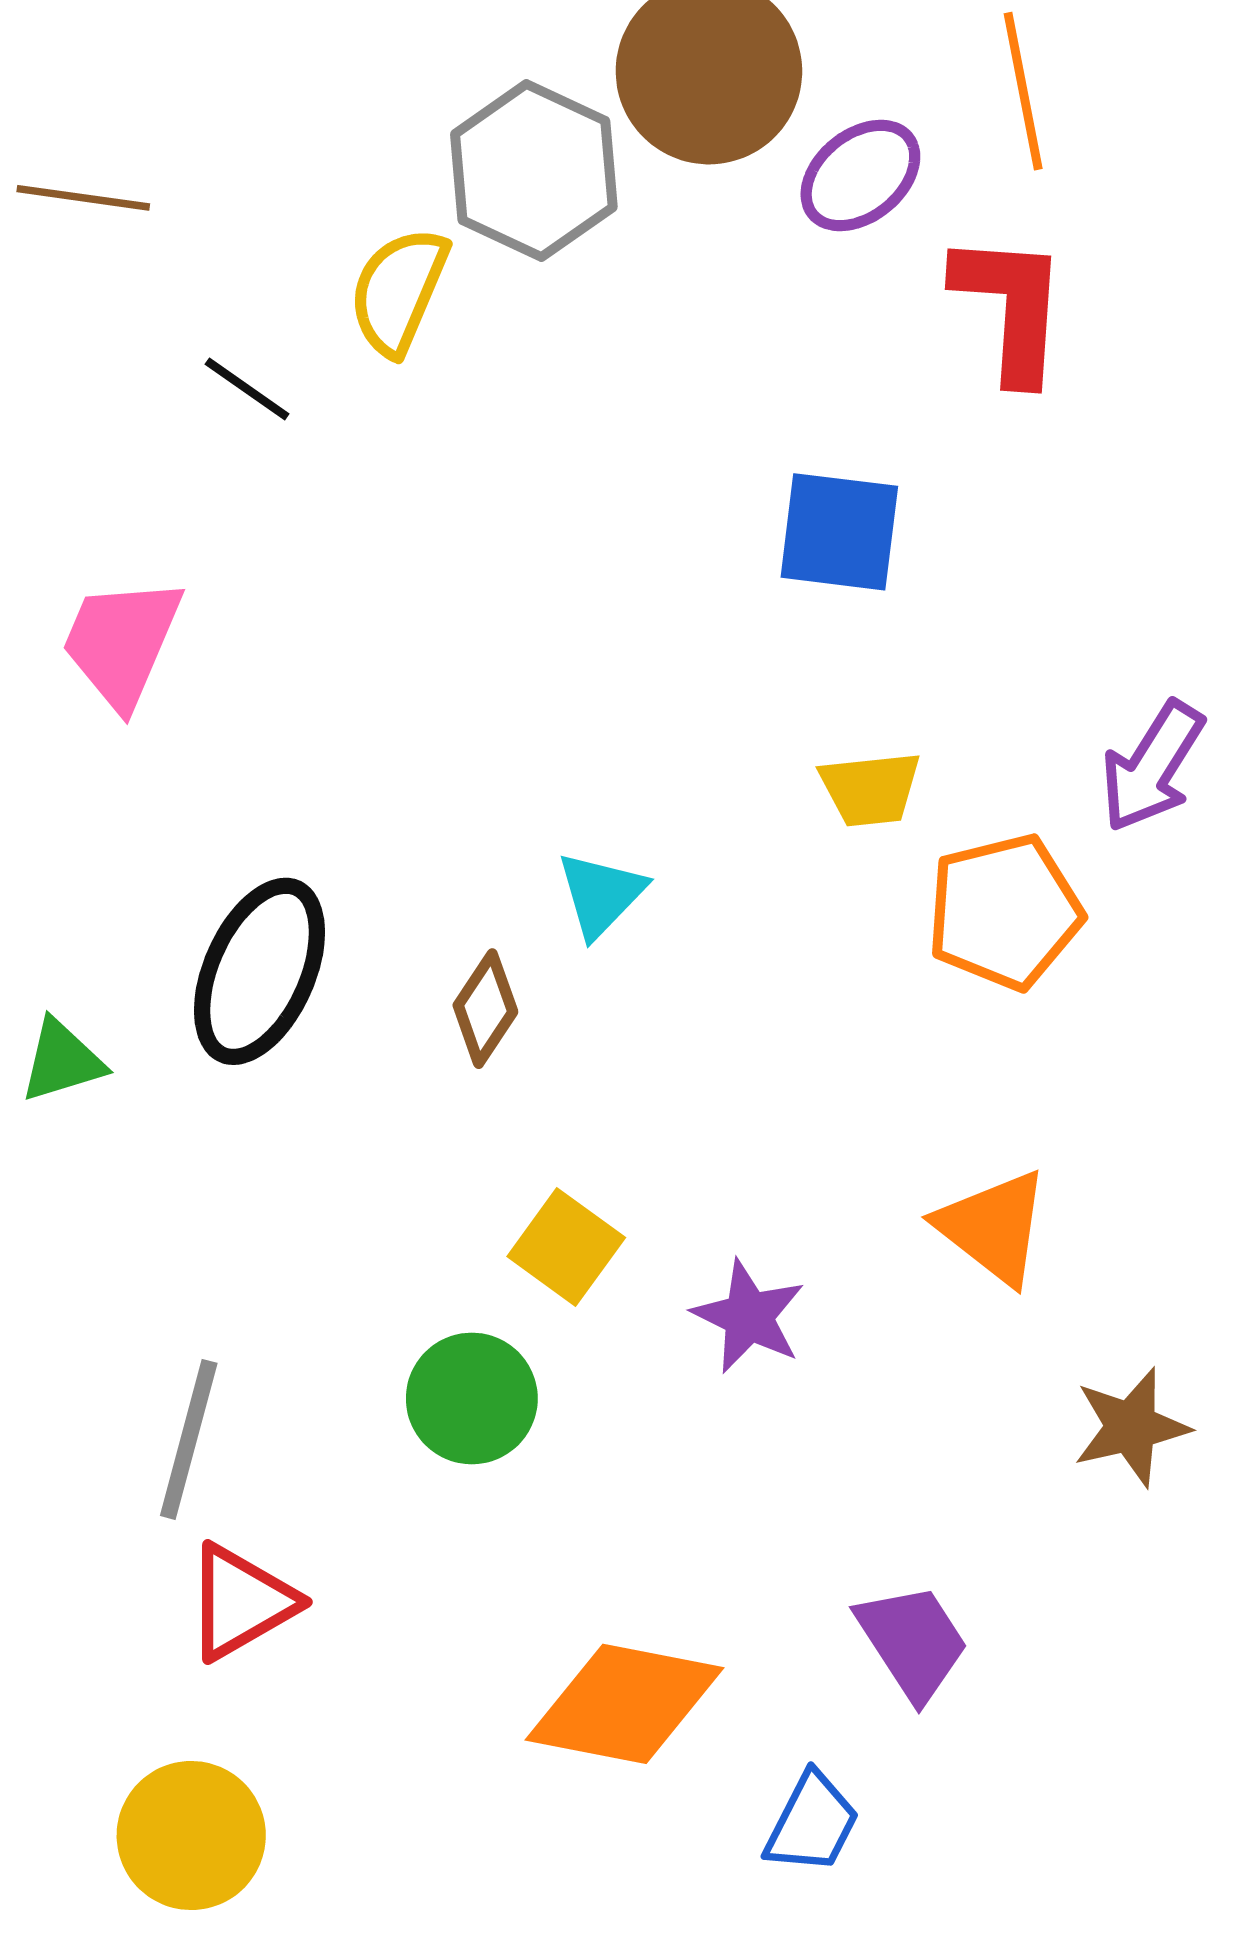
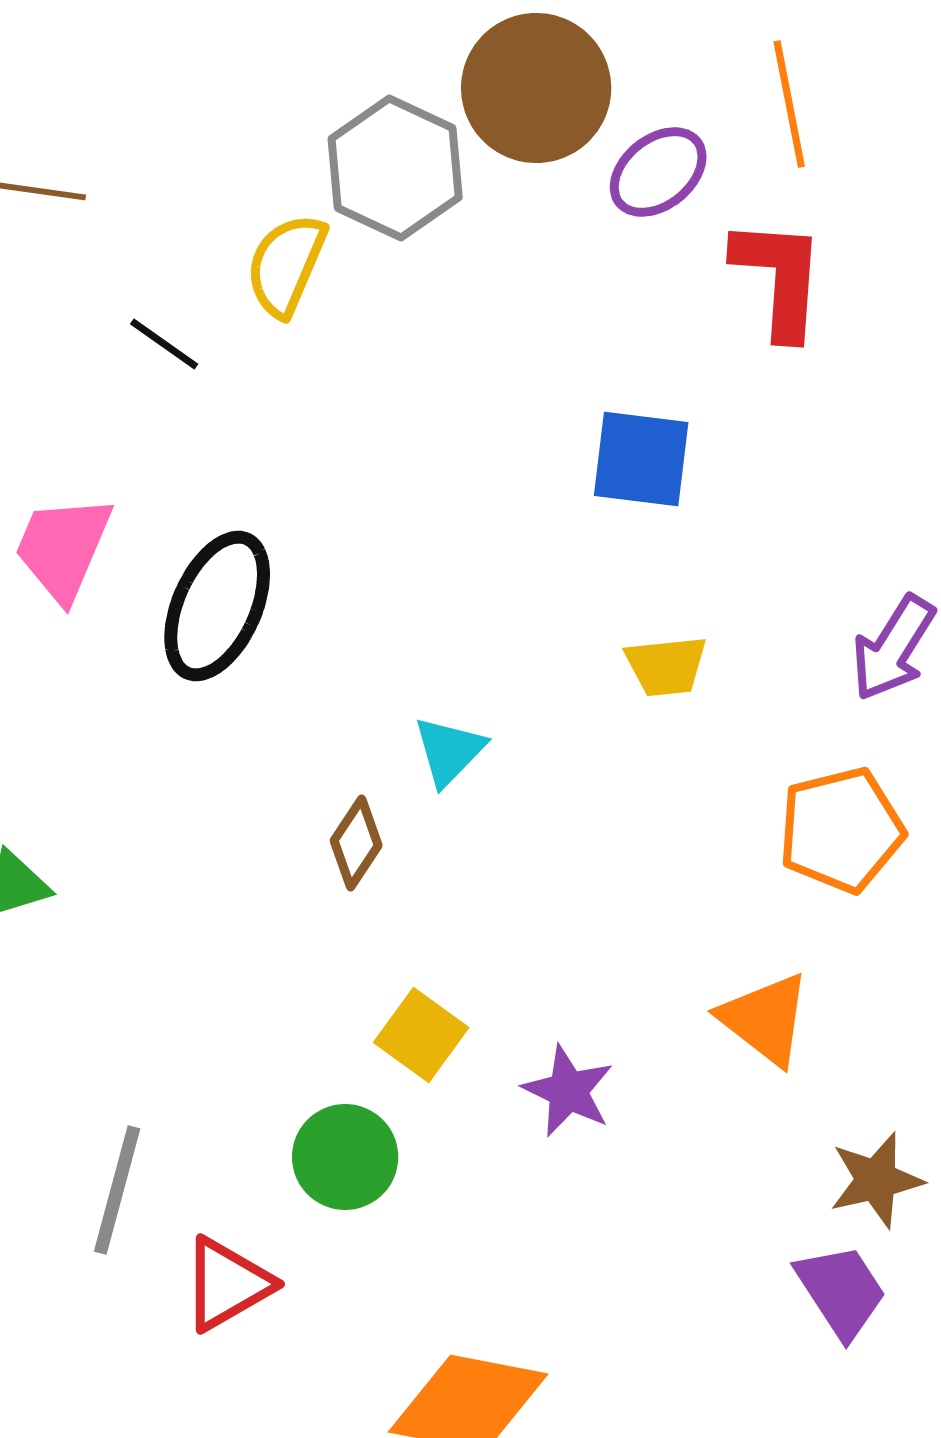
orange pentagon: (1004, 912) -> (841, 830), moved
black ellipse: (259, 971) -> (217, 606), moved
red triangle: (241, 1602) -> (227, 1284), moved
purple trapezoid: (913, 1642) -> (841, 1291), moved

